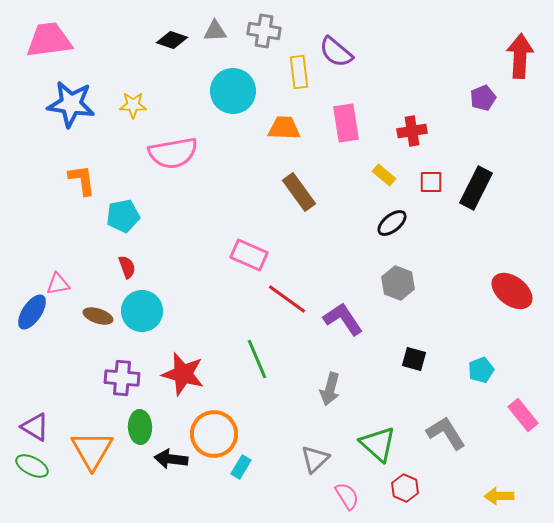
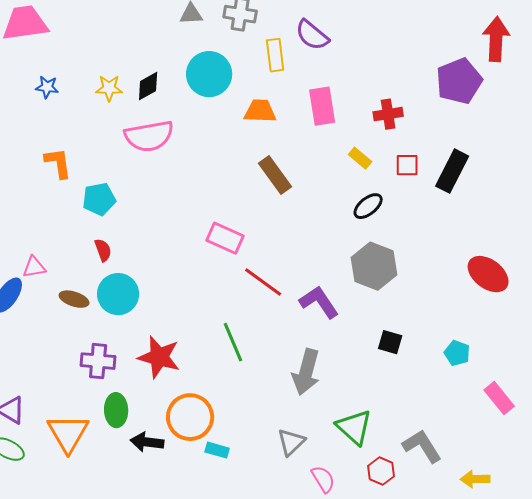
black diamond: (172, 40) -> (148, 86), moved, turned -48
purple pentagon: (483, 98) -> (459, 81), size x1.8
blue star: (71, 104) -> (47, 87), size x0.5
gray hexagon: (398, 283) -> (374, 266), size x1.4
cyan pentagon: (481, 370) -> (457, 353), turned -30
gray arrow: (330, 389) -> (306, 372), size x1.4
gray L-shape: (446, 433) -> (422, 446), moved
cyan rectangle: (241, 467) -> (217, 450), turned 75

